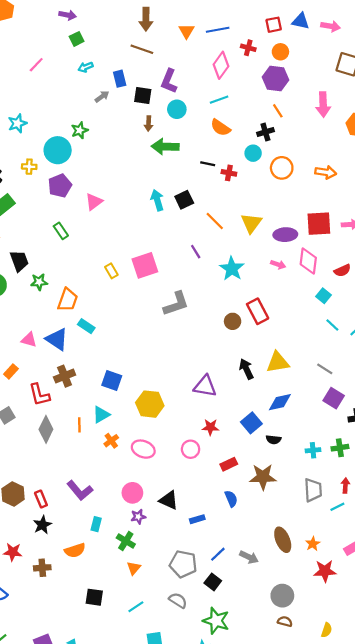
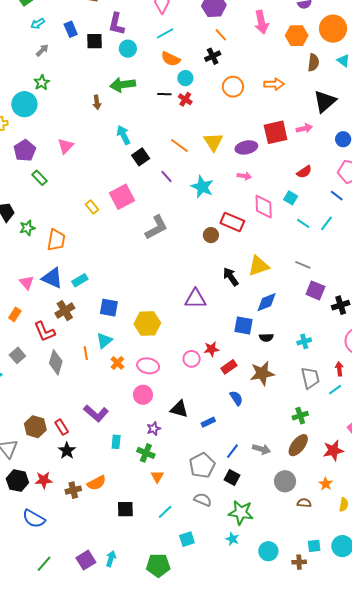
gray arrow: (102, 97) -> (42, 50), moved
brown arrow: (149, 124) -> (97, 102), moved
cyan circle: (253, 153) -> (185, 78), moved
red cross: (229, 173) -> (185, 99), turned 32
purple pentagon: (60, 186) -> (25, 151), moved
black square: (184, 200) -> (141, 157), moved
pink diamond: (308, 261) -> (264, 207), moved
red rectangle: (258, 311) -> (232, 222), turned -30
cyan rectangle: (86, 326) -> (80, 280), moved, turned -56
pink triangle: (29, 340) -> (27, 283), turned 42
blue square: (251, 423) -> (243, 325), turned -30
red star: (210, 427) -> (211, 349), moved
green cross: (340, 448) -> (300, 416), moved
pink circle: (132, 493) -> (143, 395), moved
brown ellipse: (283, 540) -> (298, 445), moved, turned 70
orange star: (313, 544) -> (326, 484), moved
orange semicircle: (75, 550) -> (96, 483), moved
gray pentagon: (183, 564) -> (202, 465), turned -30
gray circle: (282, 596) -> (285, 481), moved

